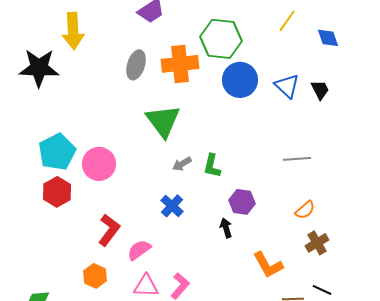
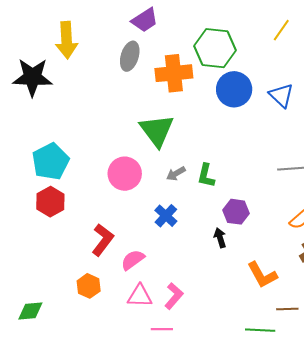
gray ellipse: (136, 65) -> (130, 56), moved
pink circle: (99, 164) -> (125, 174), moved

